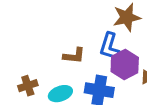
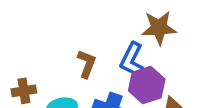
brown L-shape: (74, 56) -> (87, 64), turned -85

